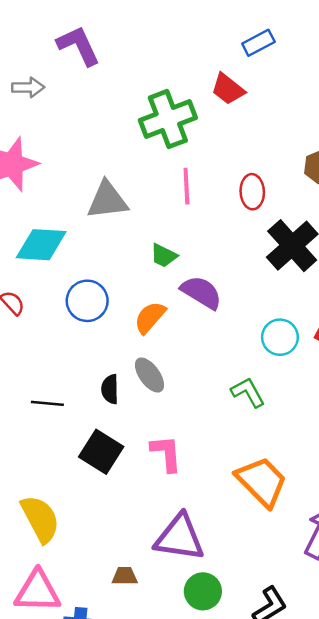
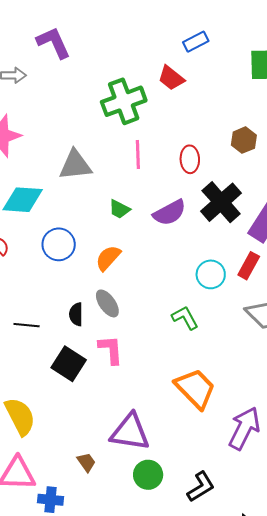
purple semicircle: (201, 292) -> (170, 213), moved, turned 120
pink L-shape: (166, 453) -> (111, 350), moved
brown trapezoid: (125, 576) -> (86, 462), turned 55

